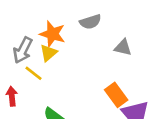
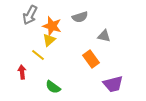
gray arrow: (23, 50) -> (30, 15), moved
orange rectangle: (116, 95) -> (91, 59), moved

